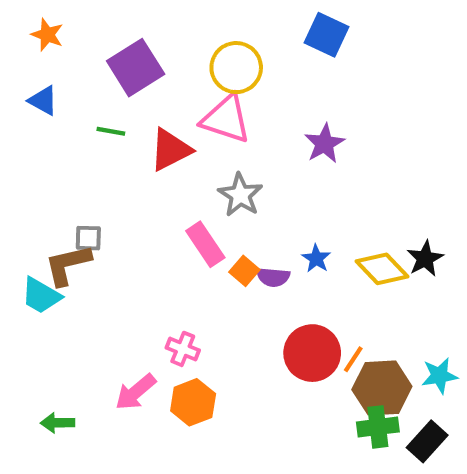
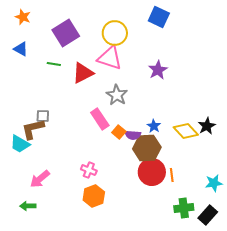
orange line: (353, 359) -> (172, 175), turned -40
brown hexagon: (382, 388) -> (147, 148), moved
pink arrow: (136, 392) -> (40, 179), moved

